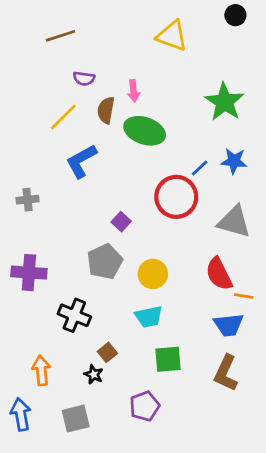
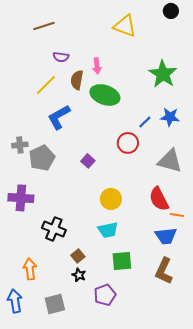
red circle: (176, 197) -> (128, 143), size x0.7
gray pentagon: (105, 262) -> (42, 158), moved
black star: (94, 374) -> (79, 275), moved

